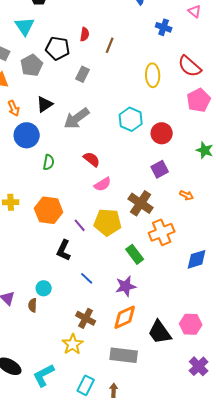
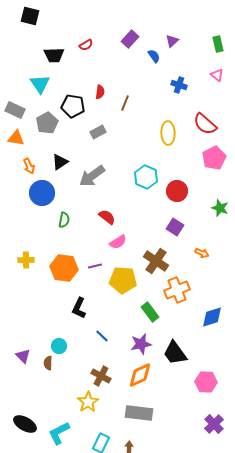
pink triangle: (195, 11) -> (217, 75), moved
gray rectangle: (83, 74) -> (98, 132), turned 35
purple square: (160, 169) -> (175, 227), turned -30
purple line: (80, 225) -> (95, 266), moved, turned -64
black trapezoid: (160, 332) -> (175, 353), moved

